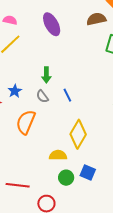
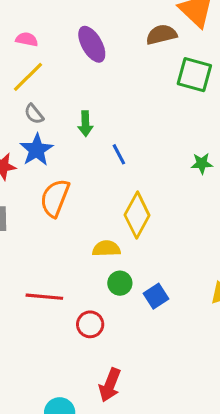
blue star: (15, 91) -> (37, 150), size x1.5
gray semicircle: (42, 96) -> (34, 114), moved
blue square: (88, 173) -> (156, 296), moved, turned 35

